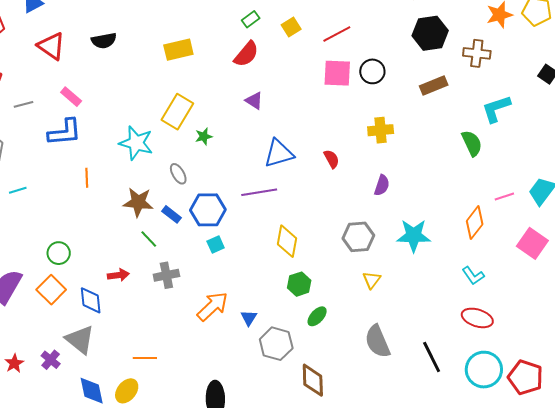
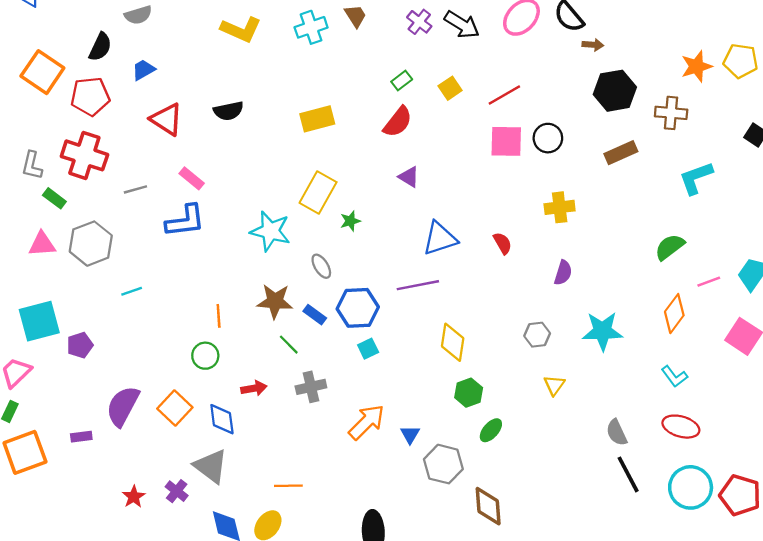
green semicircle: (472, 143) -> (670, 247), moved, turned -100
orange line: (87, 178) -> (219, 316), moved
gray hexagon: (358, 237) -> (537, 335), size x0.7
green circle: (59, 253) -> (205, 356), moved
gray semicircle: (378, 341) -> (617, 432), moved, size x0.7

